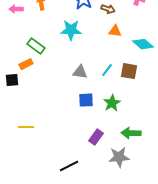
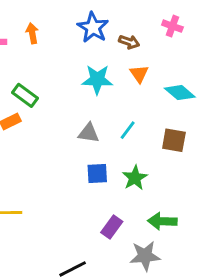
cyan star: (71, 30) -> (97, 80), moved
orange triangle: (115, 31) -> (139, 74), turned 48
brown square: (129, 71) -> (174, 140), moved

